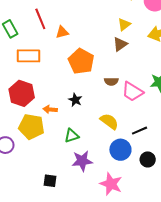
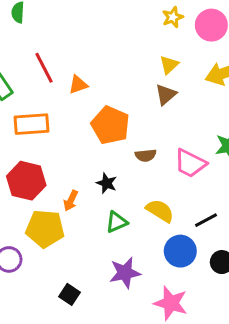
brown semicircle: (111, 81) -> (146, 155), moved
orange arrow: (50, 109) -> (71, 201), turned -64
green triangle: (72, 136) -> (117, 222), moved
black square: (50, 181) -> (70, 294), moved, turned 32

